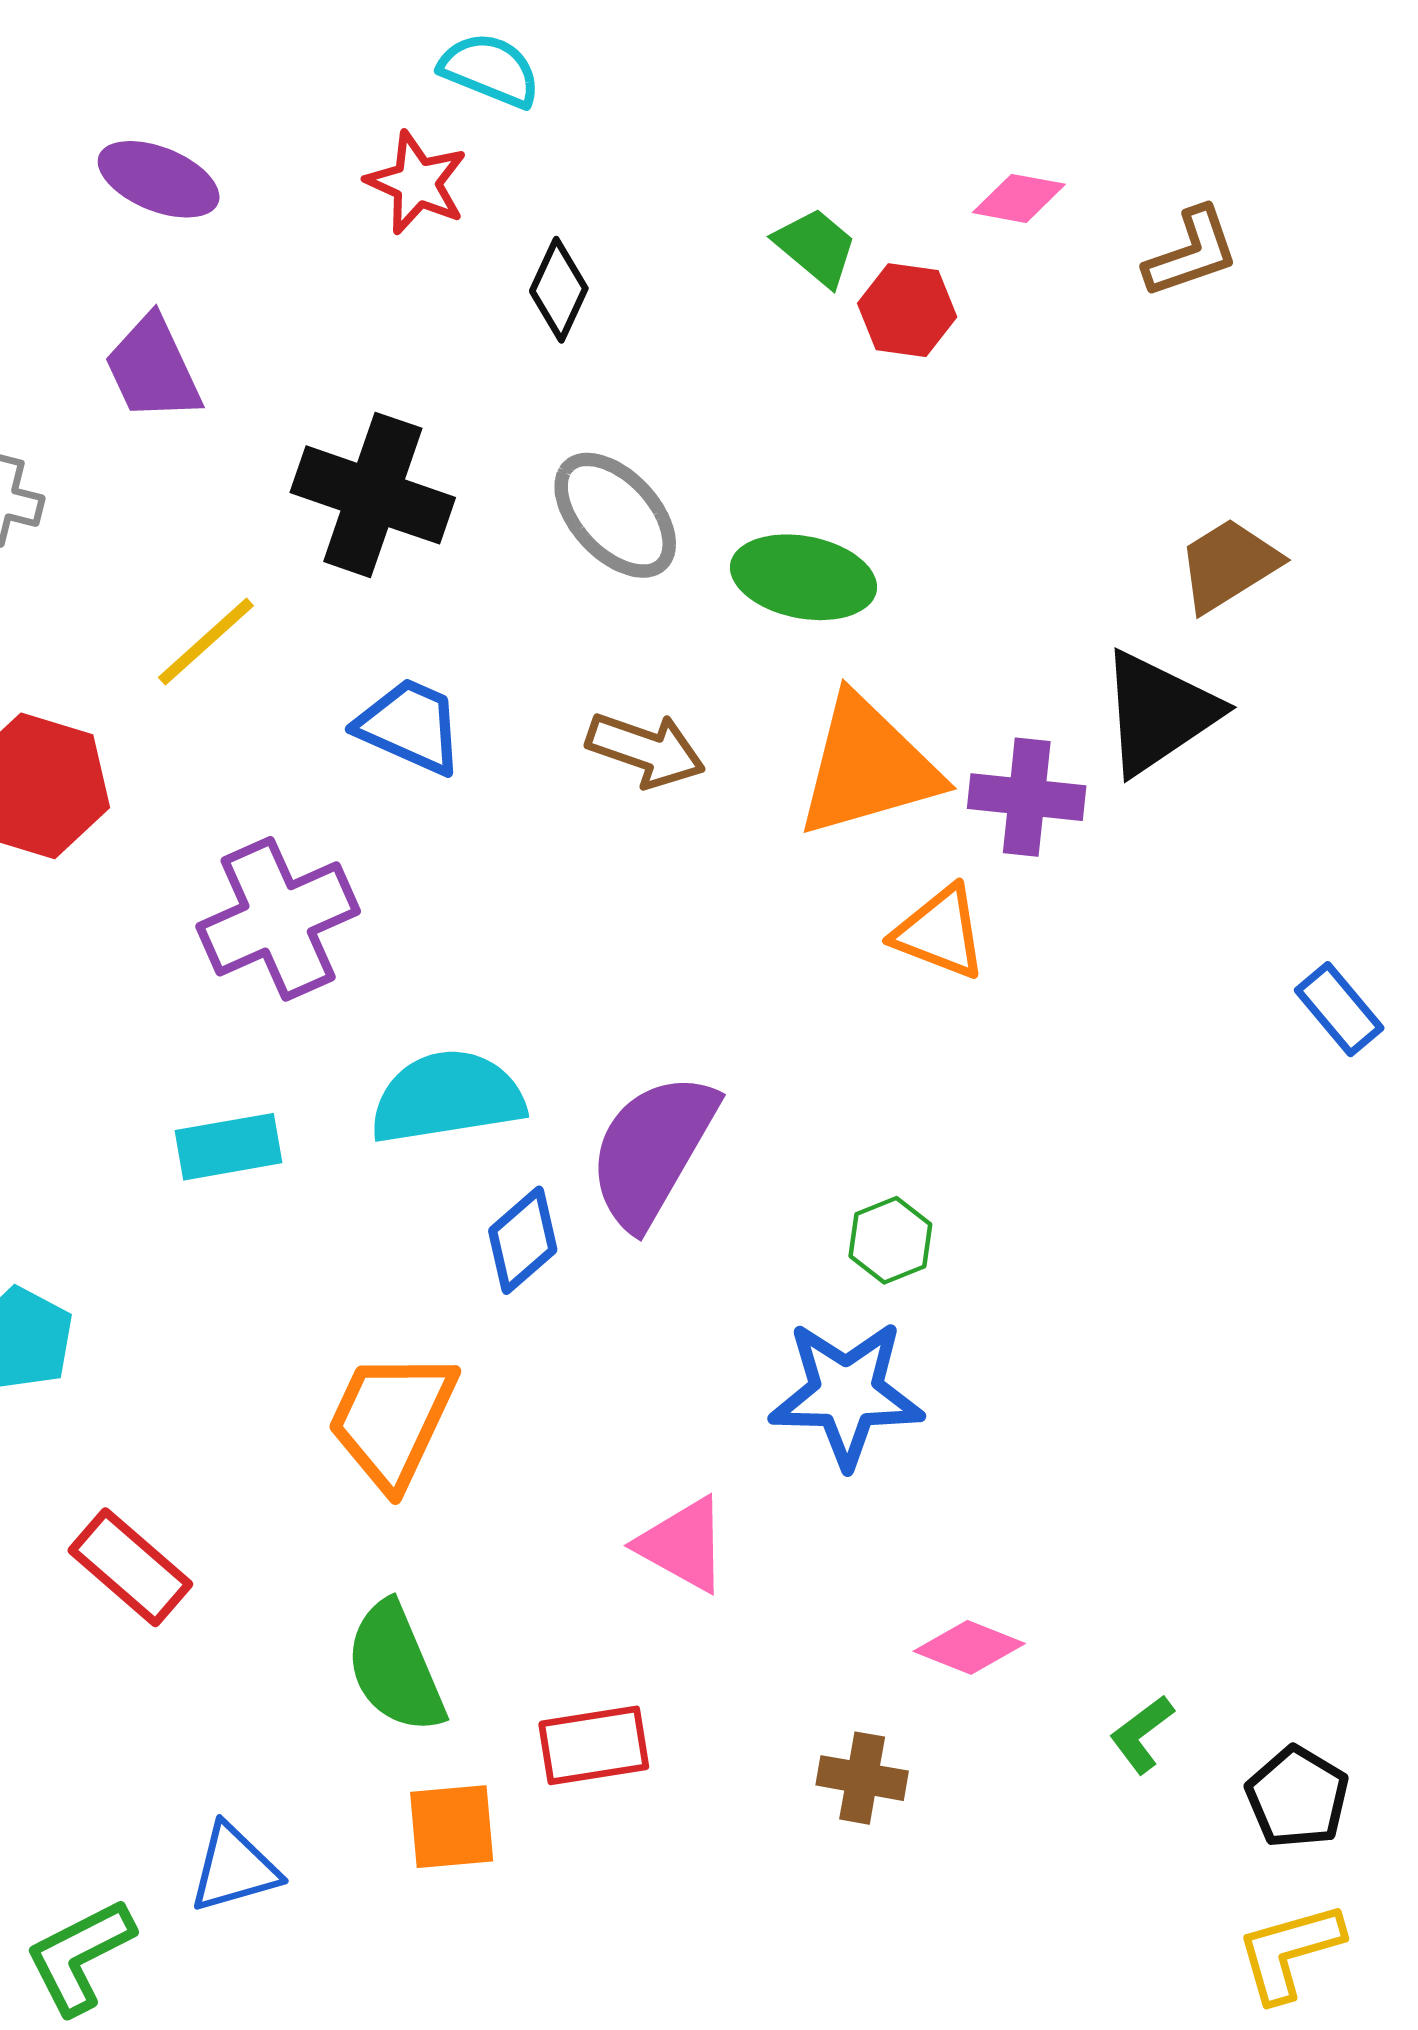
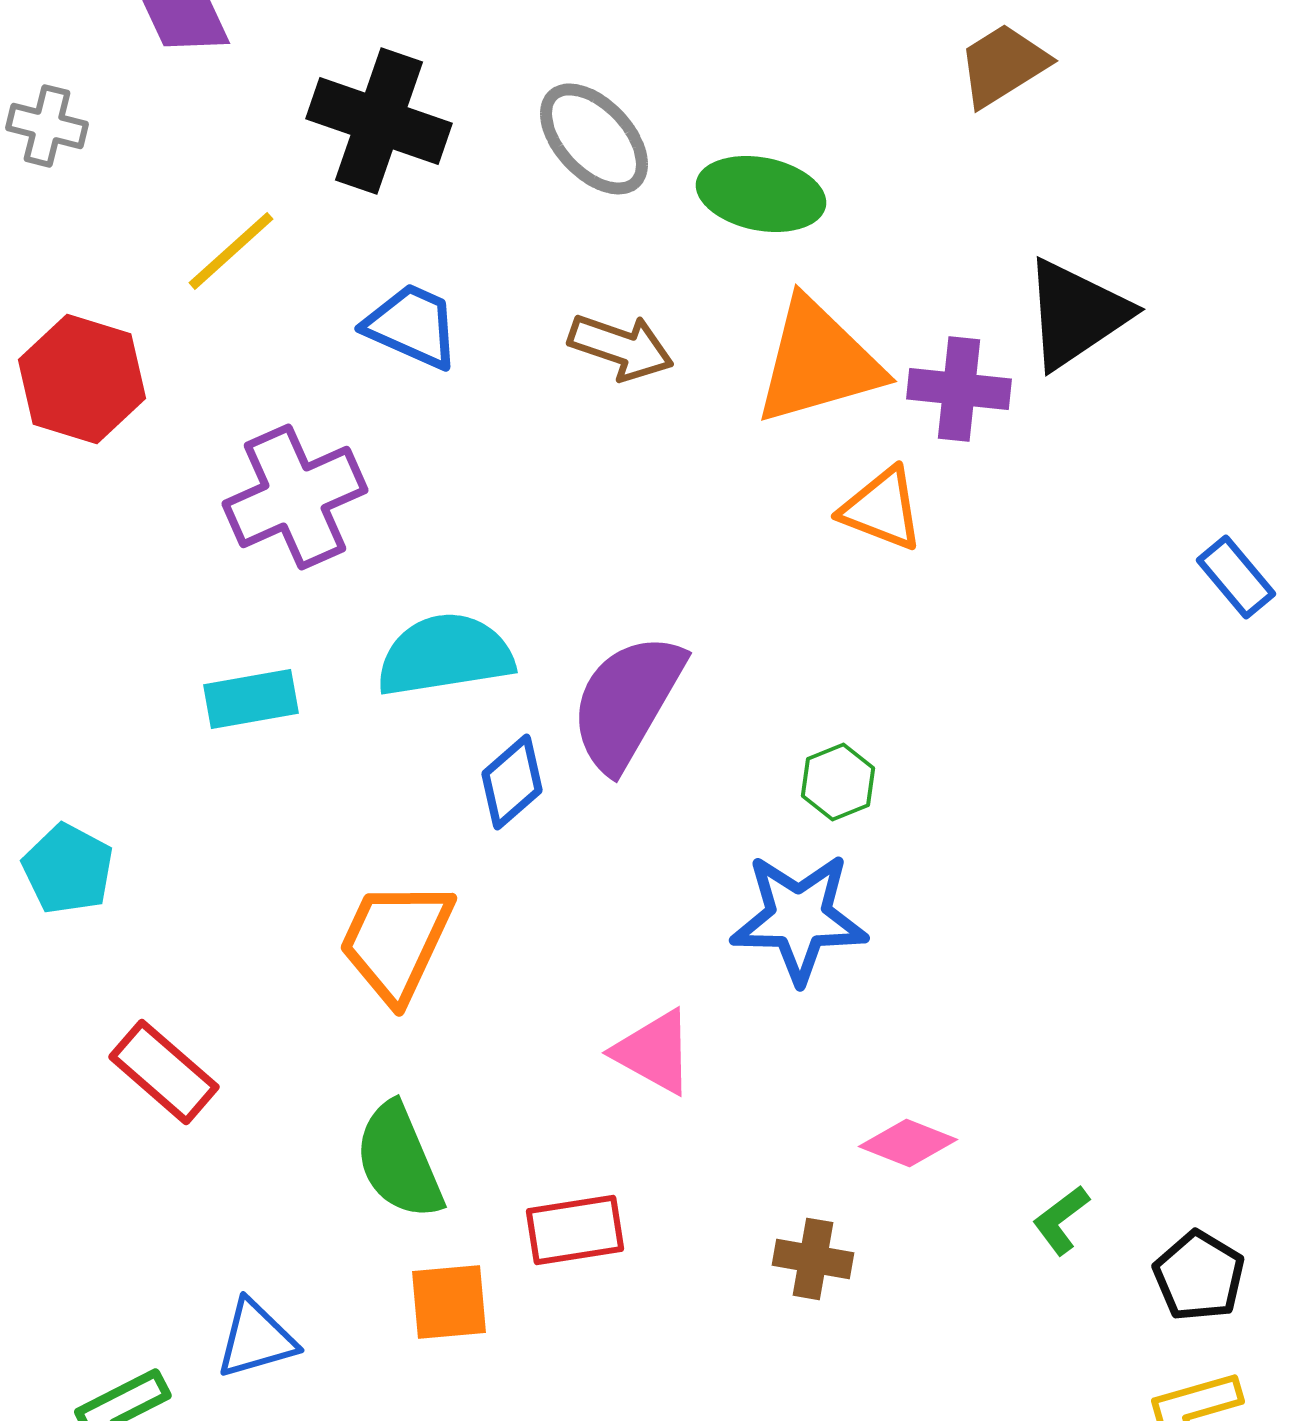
brown trapezoid: (1229, 565) -> (1003, 65), moved

